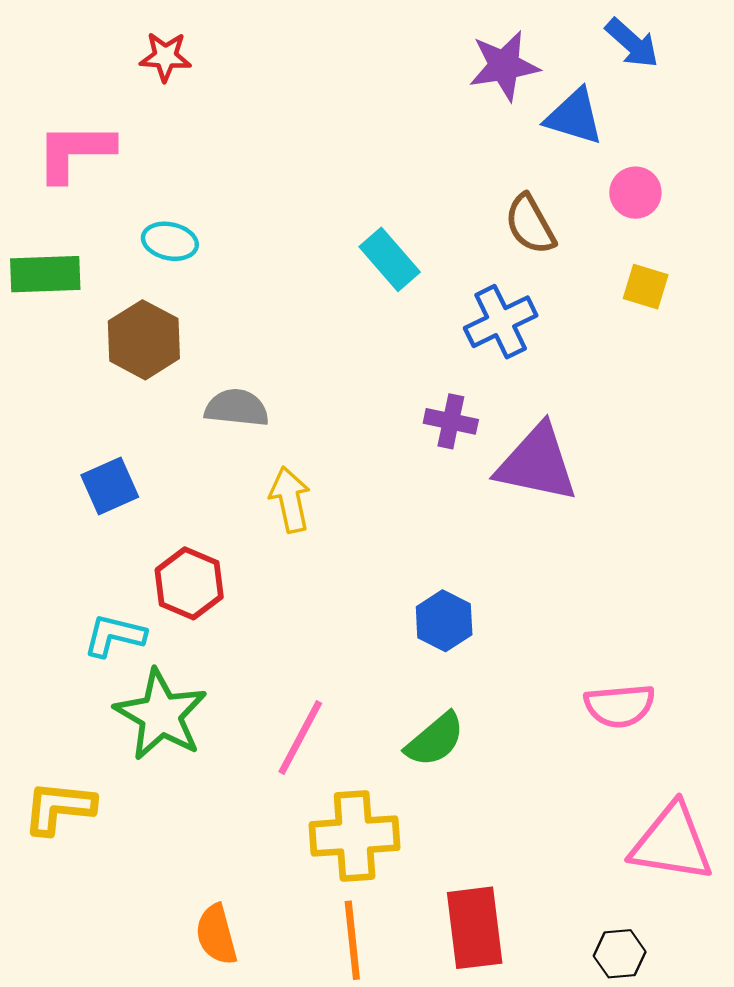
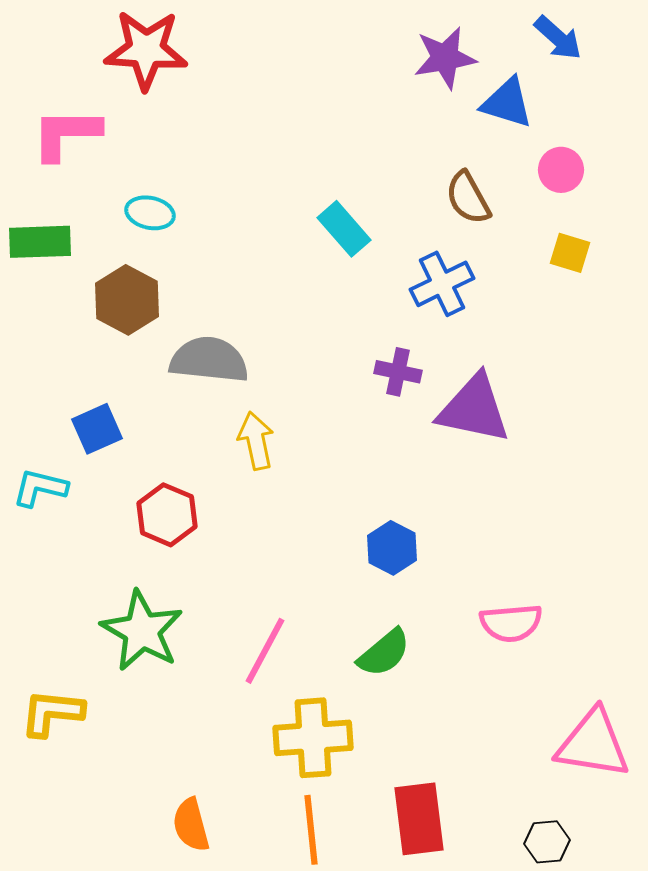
red star: (165, 57) -> (146, 50), size x1.8
gray semicircle: (237, 408) -> (209, 360), size x1.4
cyan L-shape: (114, 635) -> (40, 488), moved
pink semicircle: (620, 706) -> (511, 623), moved

